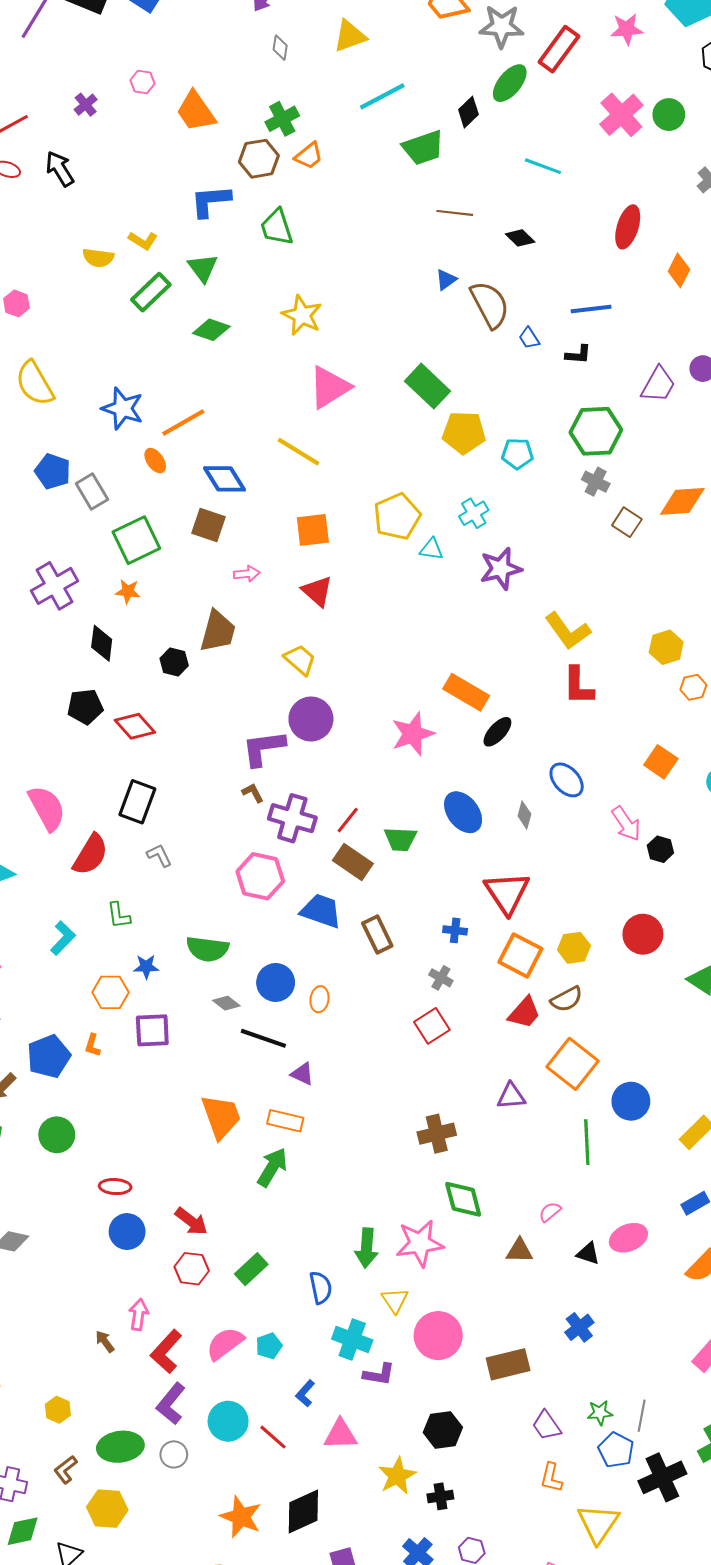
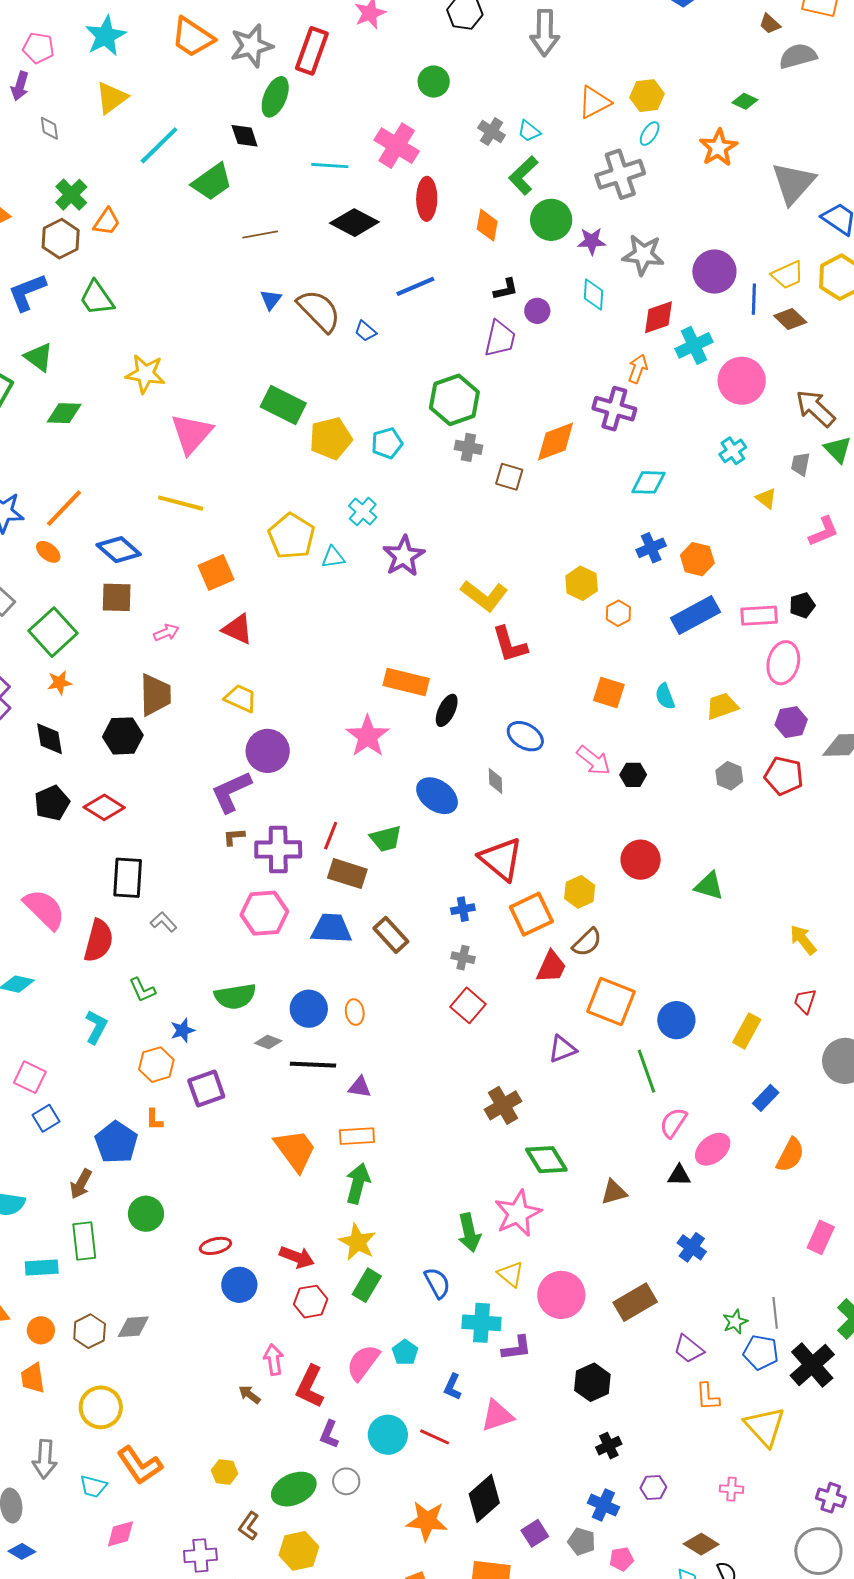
black diamond: (468, 112) -> (245, 136), turned -48
pink cross: (621, 115) -> (397, 146), moved
black diamond: (520, 238) -> (354, 223), moved, size x1.6
black L-shape: (578, 355) -> (506, 289), moved
black hexagon: (174, 662) -> (123, 736), size x1.4
brown L-shape: (253, 793) -> (234, 837), turned -50
orange square: (520, 955) -> (531, 914), turned -36
pink semicircle: (550, 1212) -> (673, 1123), moved, size x1.4
purple L-shape: (171, 1404) -> (329, 1434), size x0.7
yellow star: (397, 1476) -> (357, 1242), moved

